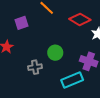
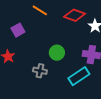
gray cross: (35, 67) -> (40, 71), turned 32

